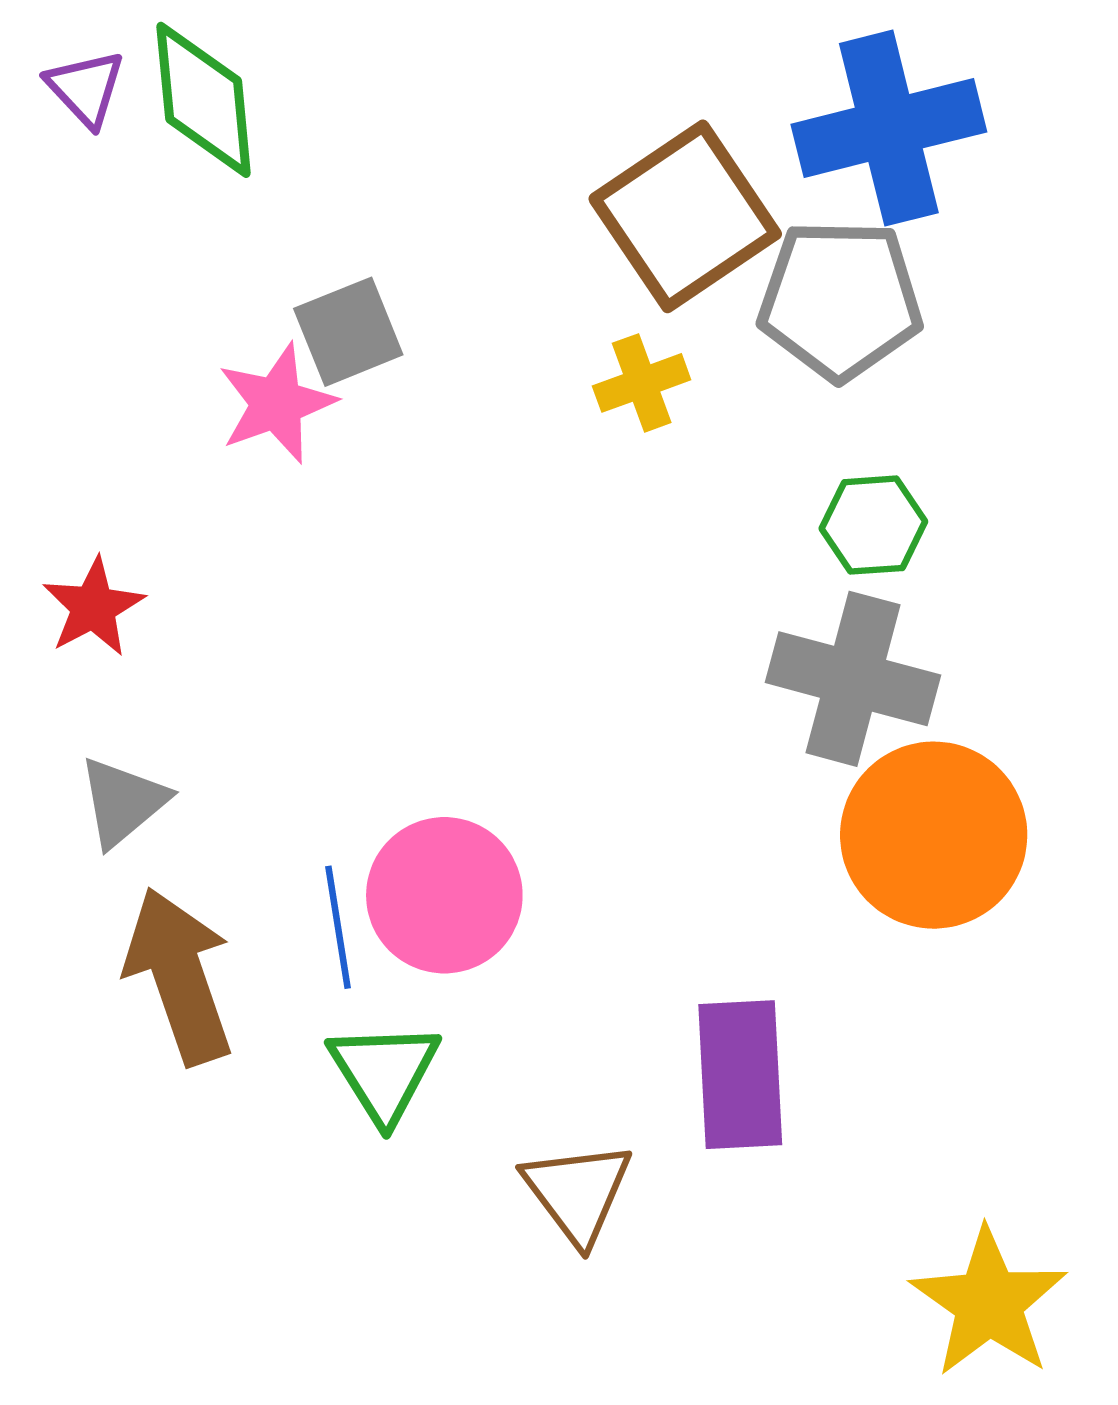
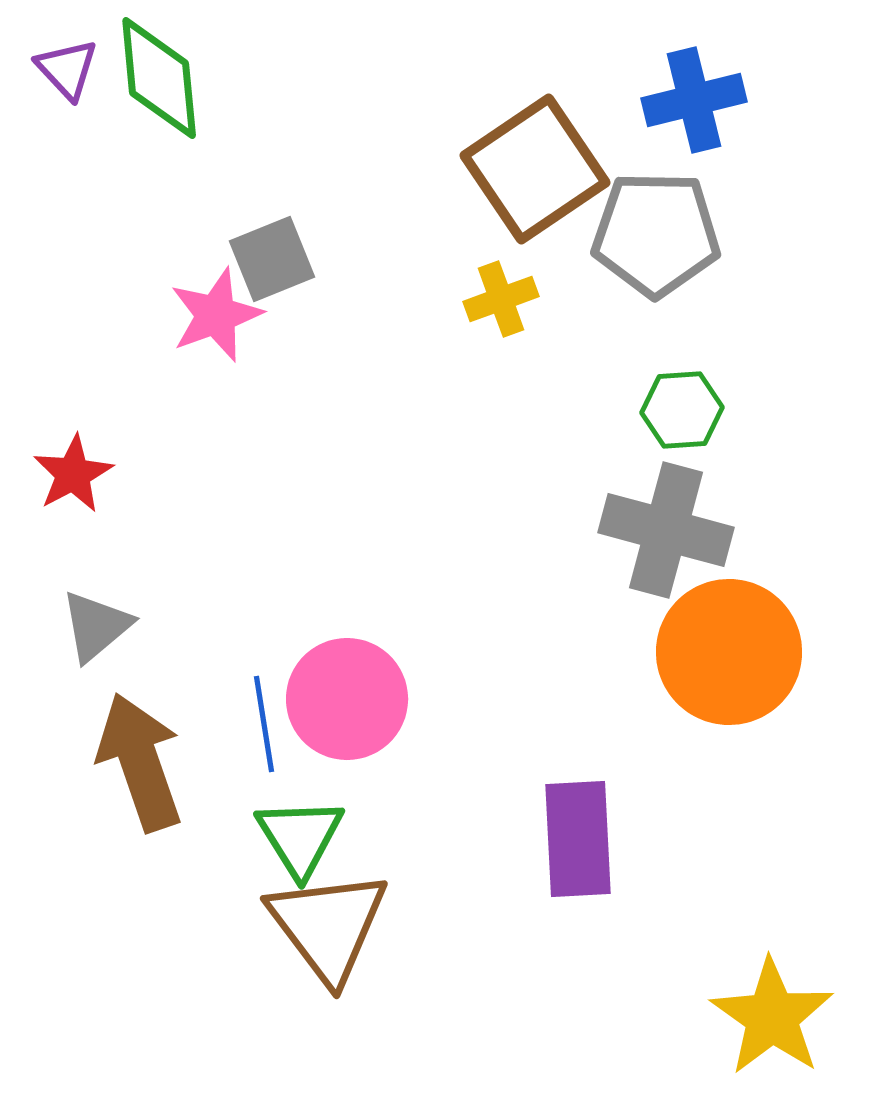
blue cross: (889, 128) -> (694, 100), size x0.7
brown triangle: (578, 1192) -> (328, 926), moved, size x1.4

